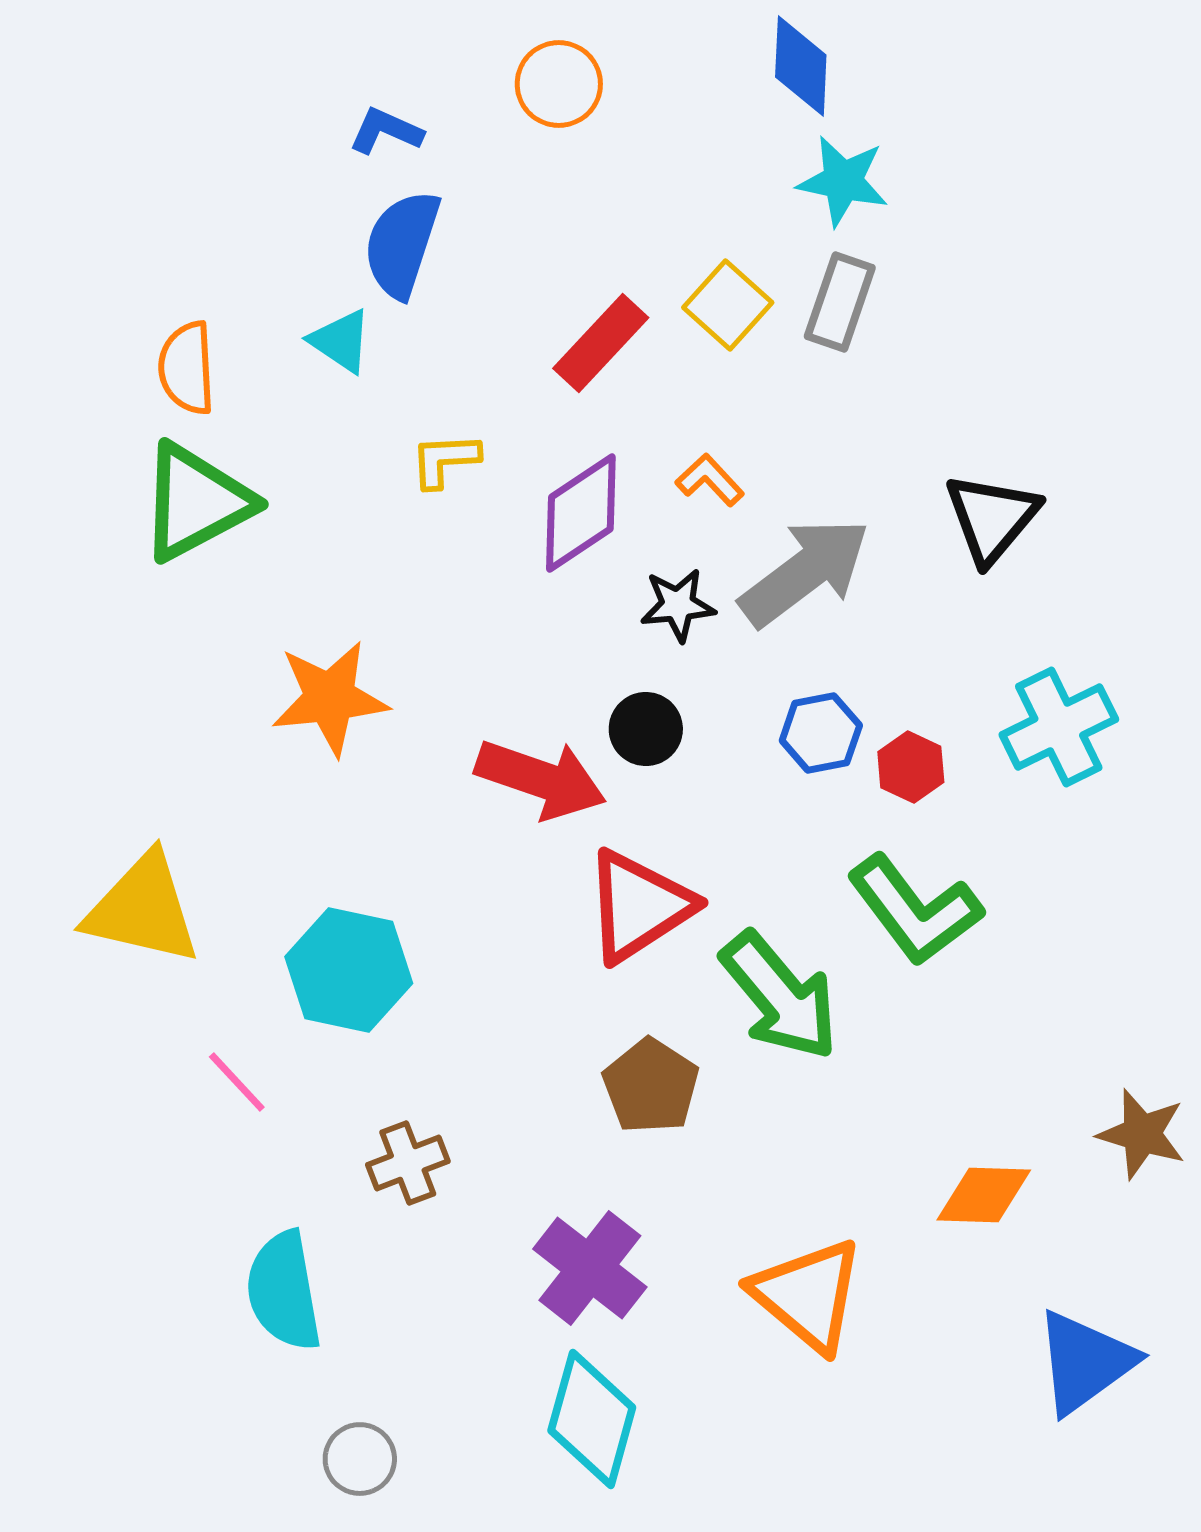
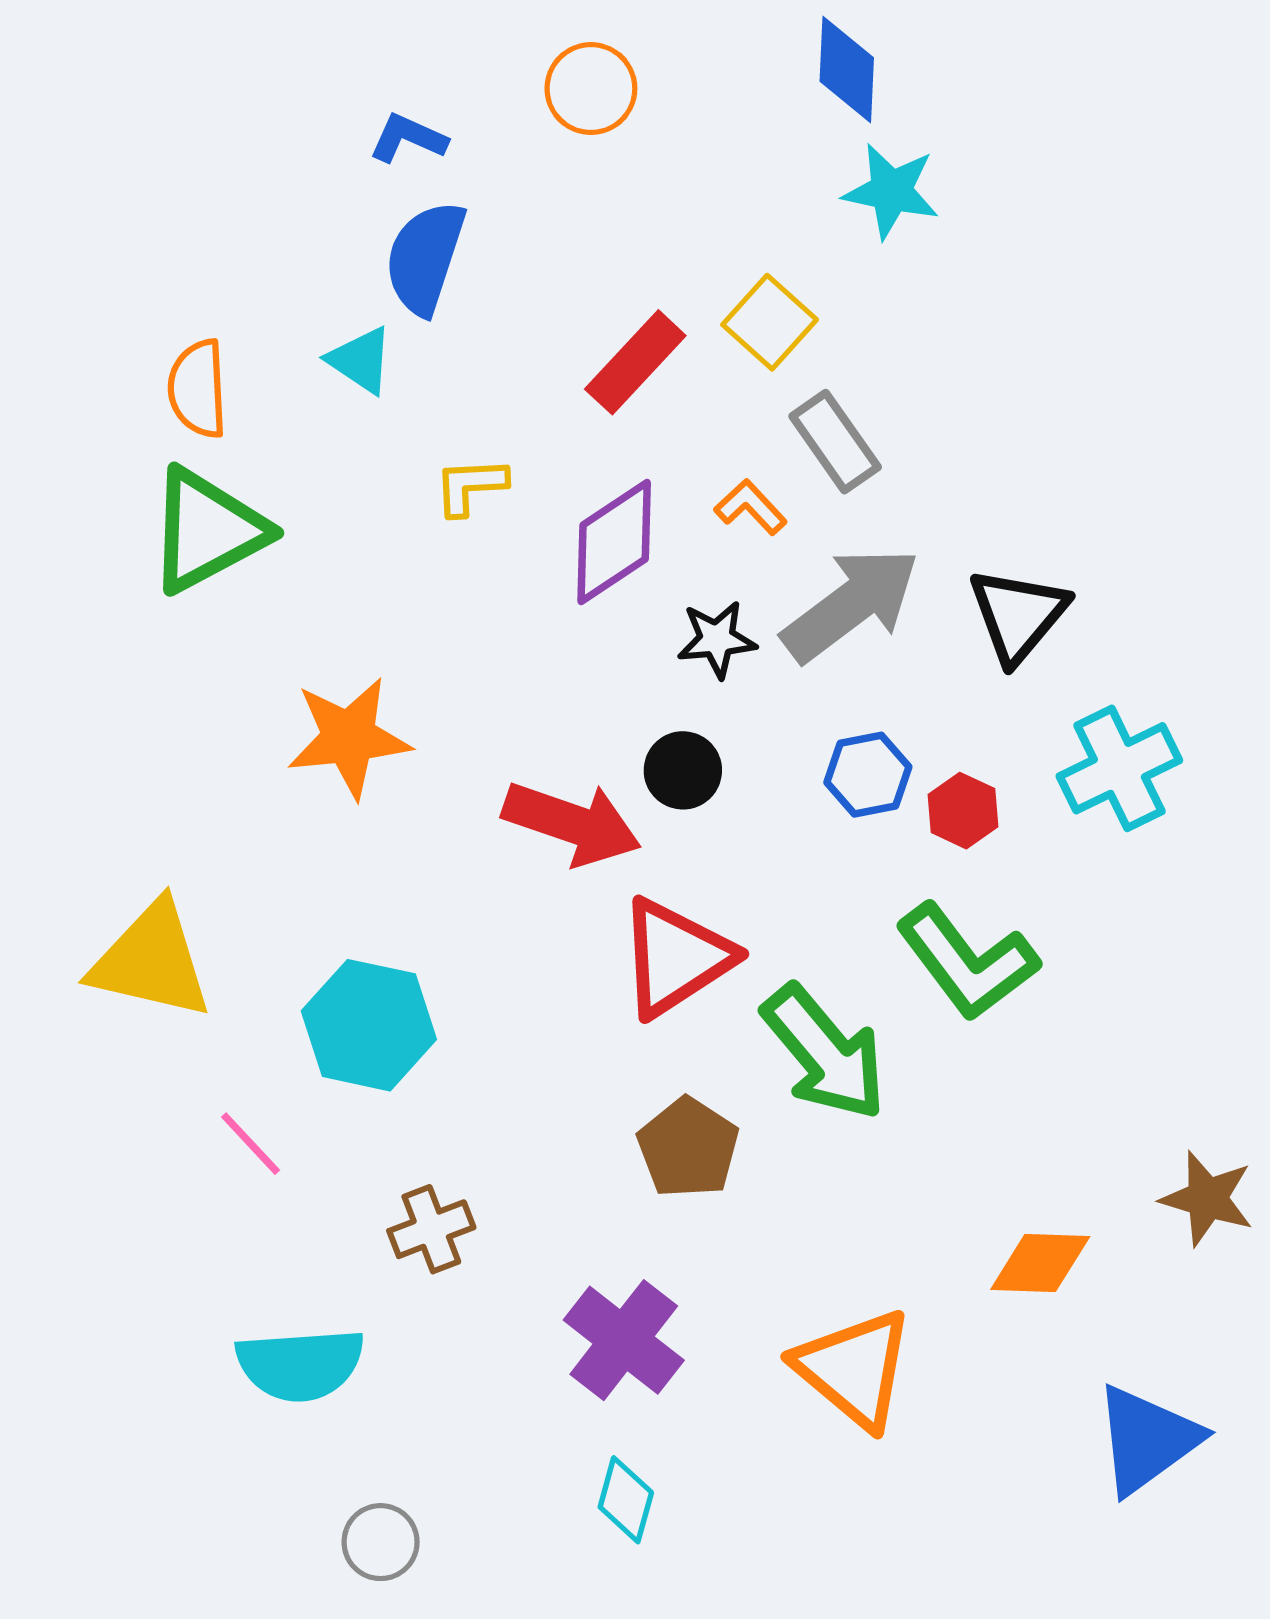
gray rectangle: (840, 302) -> (835, 442), moved, turned -54
black triangle: (992, 518) -> (1018, 615), moved
cyan semicircle: (284, 1291) -> (300, 1364), turned -84
cyan diamond: (592, 1419) -> (626, 1500), size x0.6

